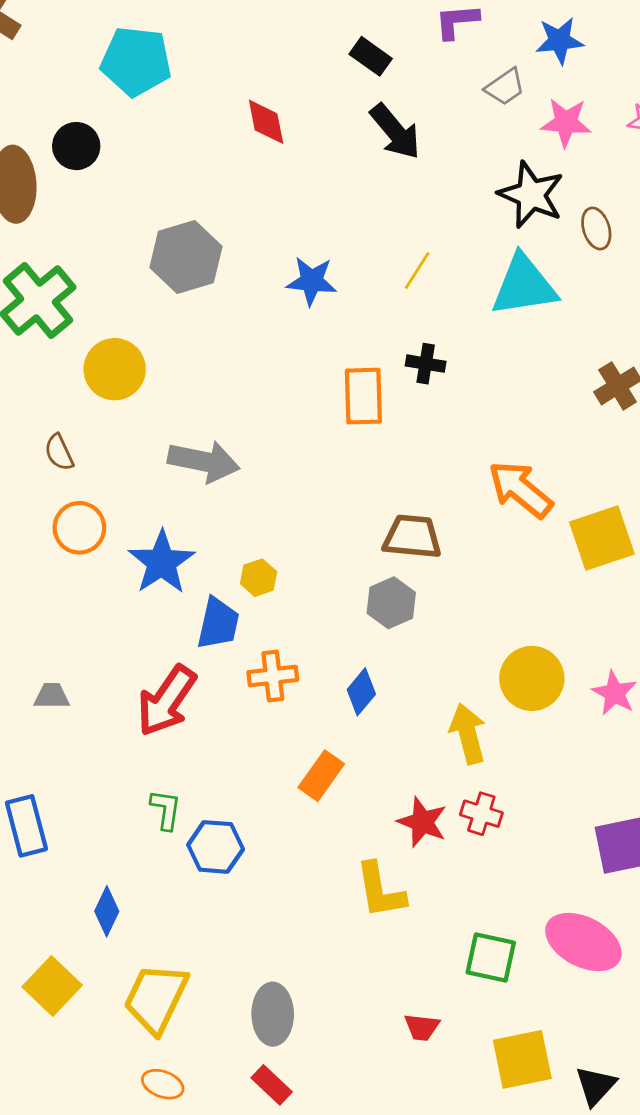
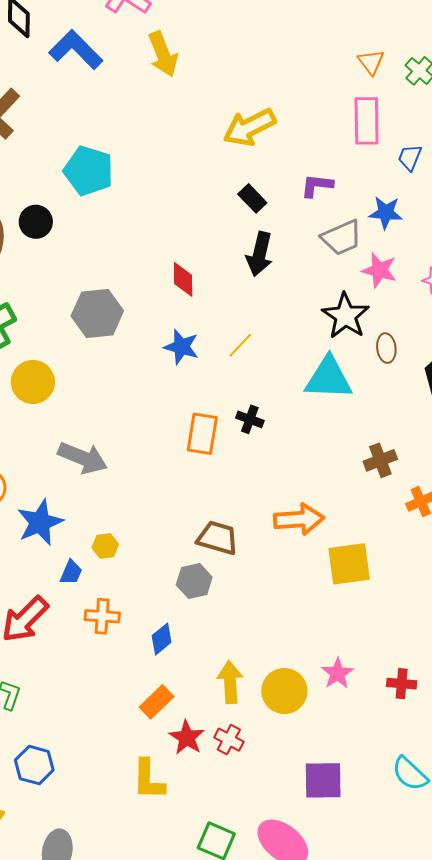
gray trapezoid: (505, 87) -> (342, 238), size x1.4
red diamond: (266, 122) -> (183, 279), moved
black arrow: (395, 132) -> (259, 254), turned 42
yellow line: (417, 271) -> (240, 345), moved
orange arrow: (520, 489) -> (299, 519), turned 126
blue trapezoid: (218, 623) -> (71, 572), size x0.7
yellow circle: (532, 678) -> (284, 691), moved
orange rectangle: (321, 776) -> (157, 702), moved
blue hexagon: (216, 847) -> (34, 765), moved

